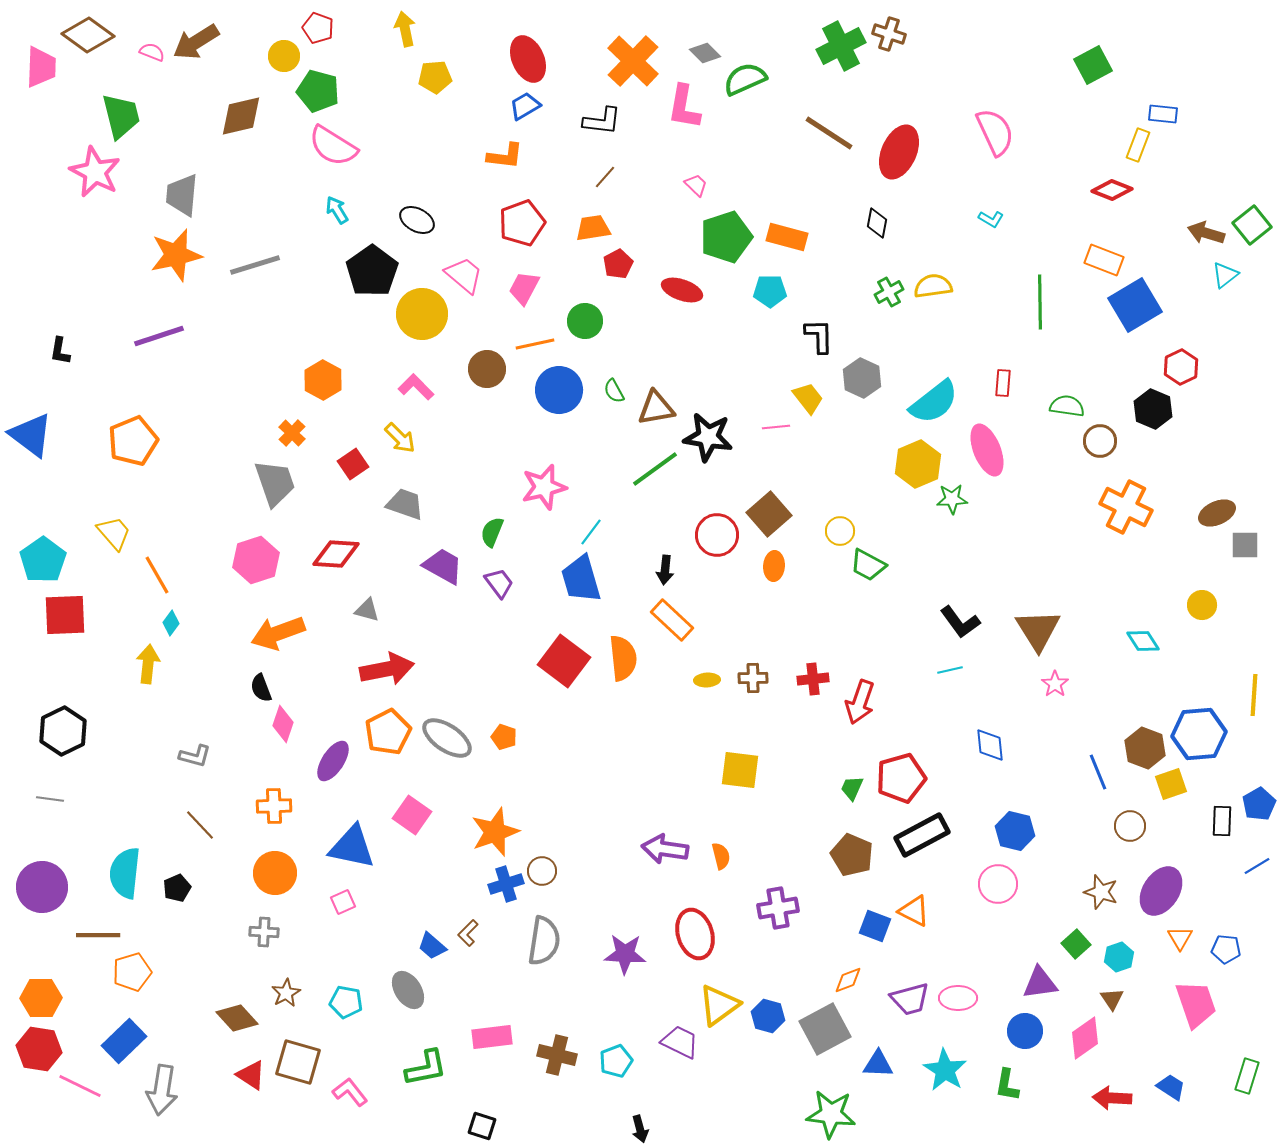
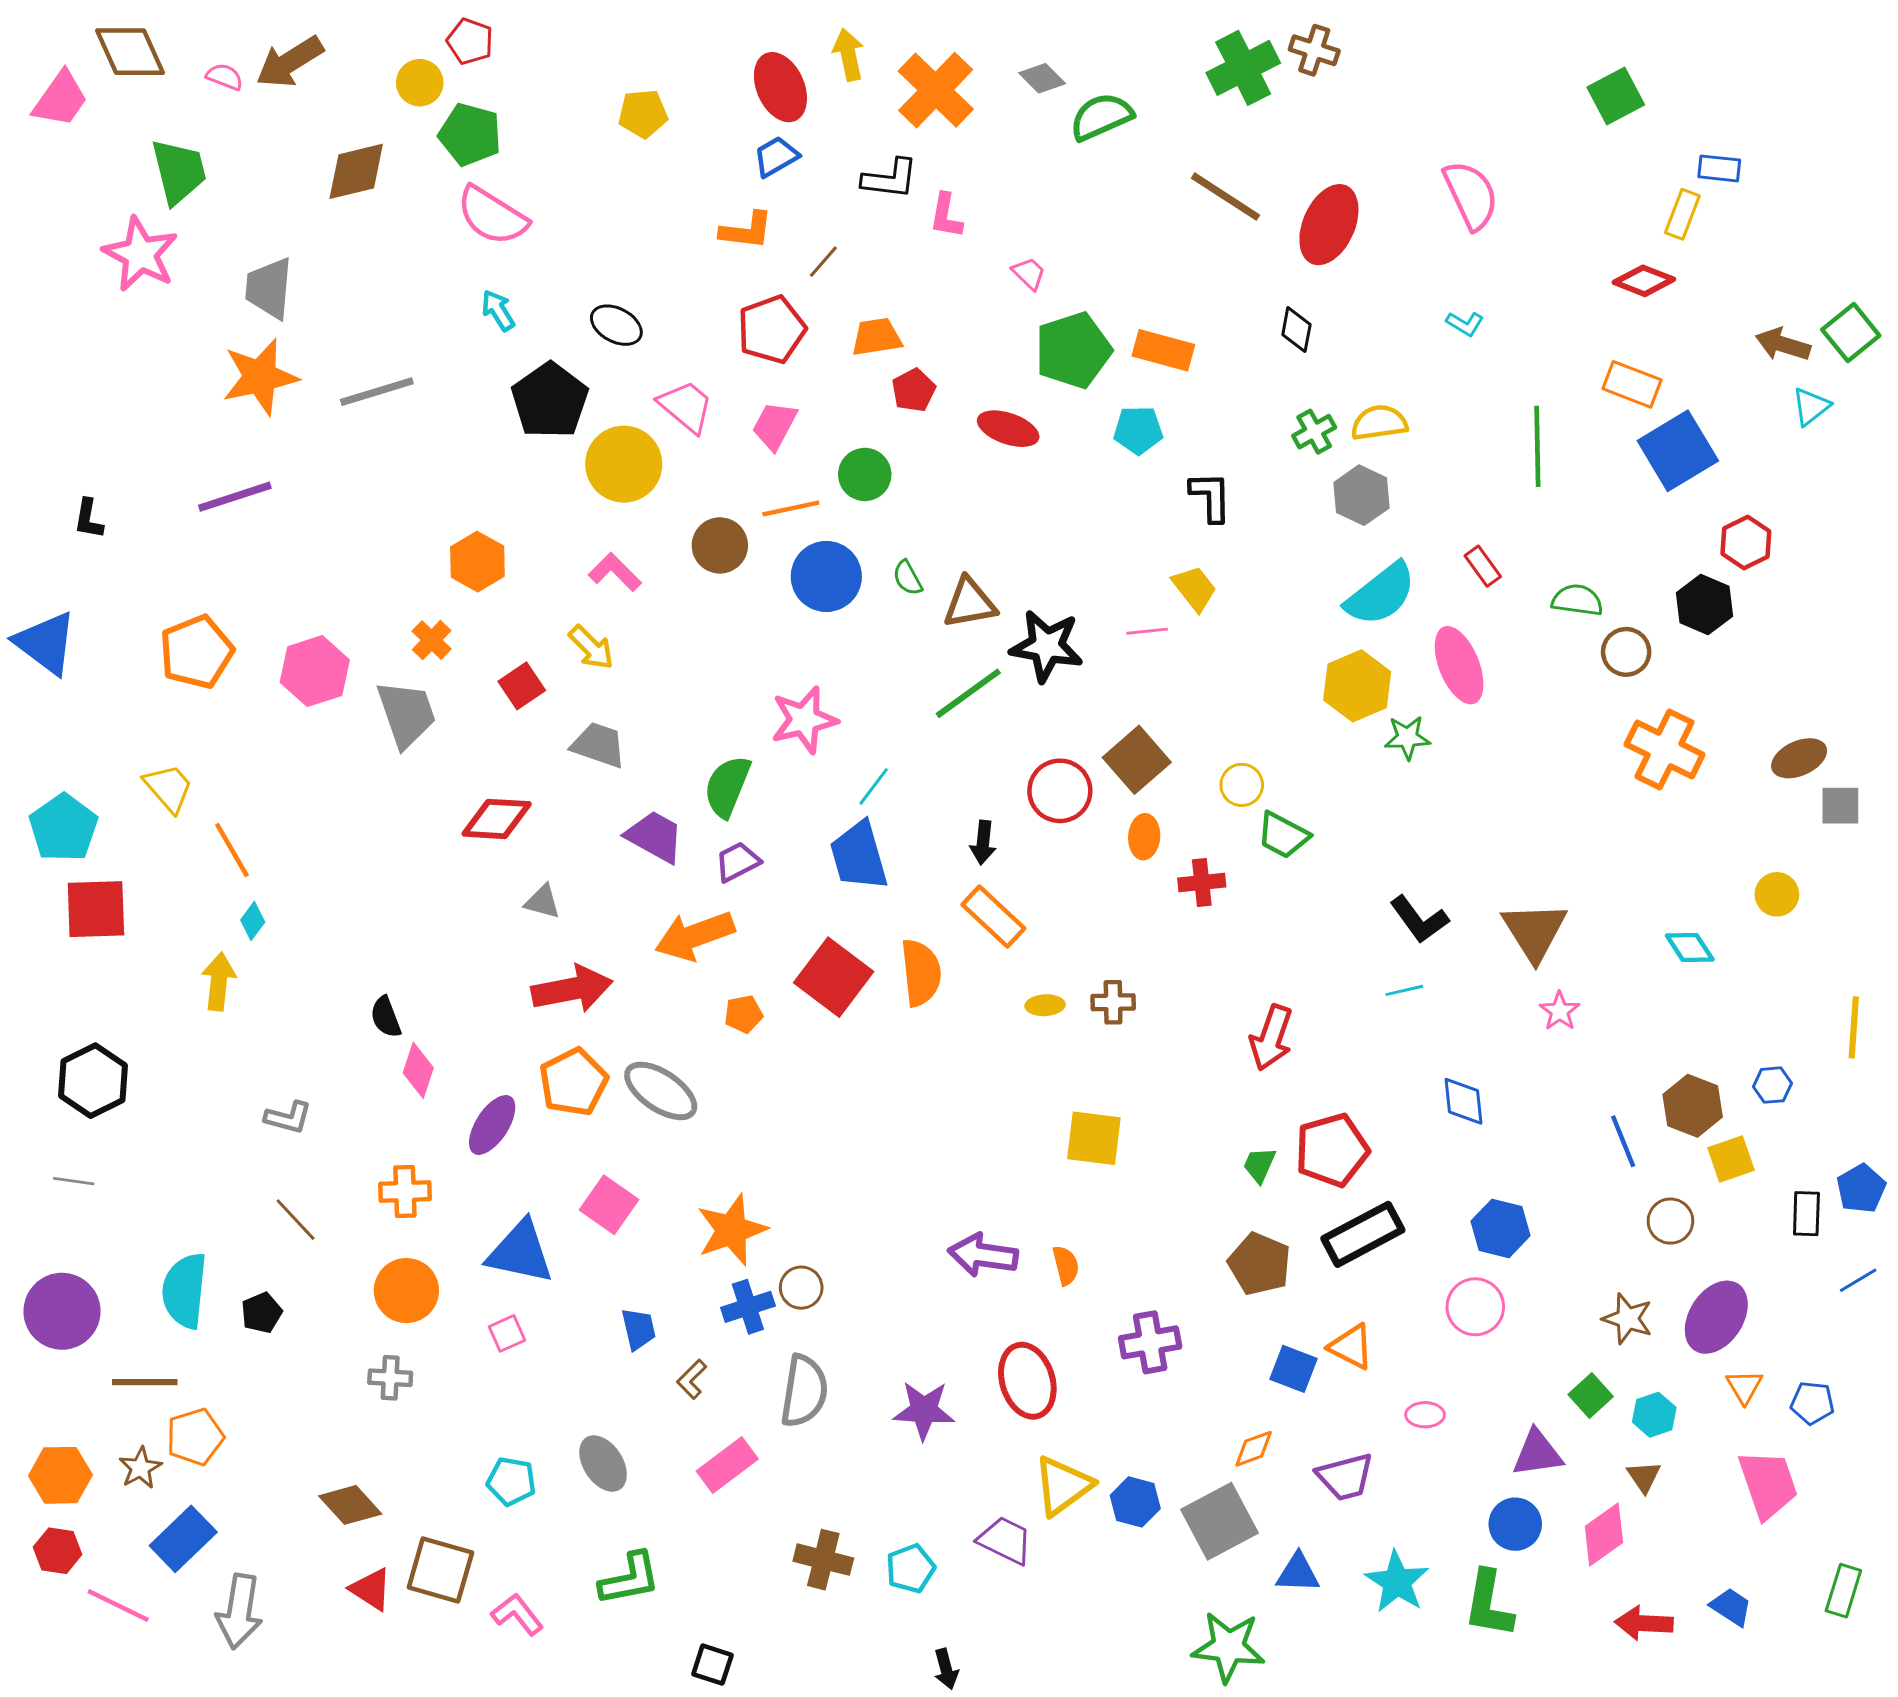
yellow arrow: (405, 29) -> (848, 55), moved
brown diamond: (88, 35) -> (130, 52), turned 30
pink trapezoid: (41, 67) -> (60, 99), turned 33
pink L-shape: (684, 107) -> (946, 216), moved, size x0.7
brown line: (605, 177) -> (823, 262), moved
gray hexagon: (862, 378) -> (1361, 495), moved
red rectangle: (1003, 383) -> (1483, 566), turned -40
green semicircle: (492, 532) -> (727, 786), size x1.4
pink hexagon: (256, 560) -> (315, 671), moved
purple trapezoid: (499, 583) -> (738, 862), turned -80
orange arrow: (278, 633) -> (695, 936), moved
red cross: (813, 679) -> (1202, 883), moved
blue hexagon: (1199, 734) -> (1772, 1085), size x0.5
orange pentagon: (504, 737) -> (744, 1014), moved, turned -30
blue trapezoid: (432, 946) -> (639, 1329), moved, turned -144
brown star: (286, 993) -> (140, 1468), moved
pink ellipse: (958, 998) -> (1425, 1415), moved, size x0.7
pink rectangle: (492, 1037) -> (727, 1465), moved, turned -30
red hexagon: (39, 1049) -> (58, 1551), size x0.7
green L-shape: (1007, 1085) -> (1489, 1604), size x1.4

